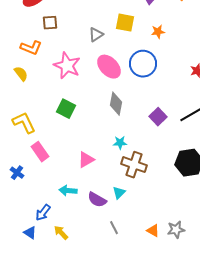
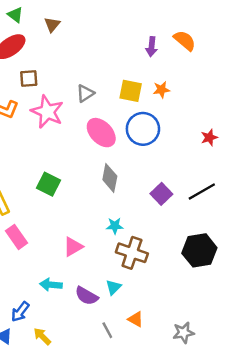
yellow square: (125, 23) -> (131, 91), moved
pink star: (67, 66) -> (47, 112), moved
orange triangle: (153, 231) -> (136, 319), moved

